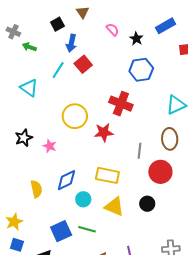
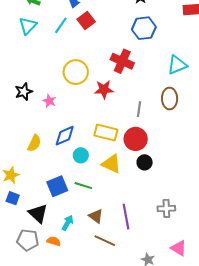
cyan triangle: (29, 88) -> (28, 26), moved, turned 36
red circle: (160, 172) -> (136, 139), moved
yellow semicircle: (36, 189) -> (34, 143), turned 36

